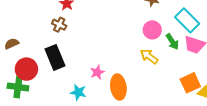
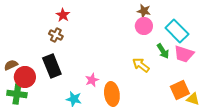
pink circle: (152, 30) -> (144, 26), moved
brown semicircle: (12, 44) -> (11, 65), moved

